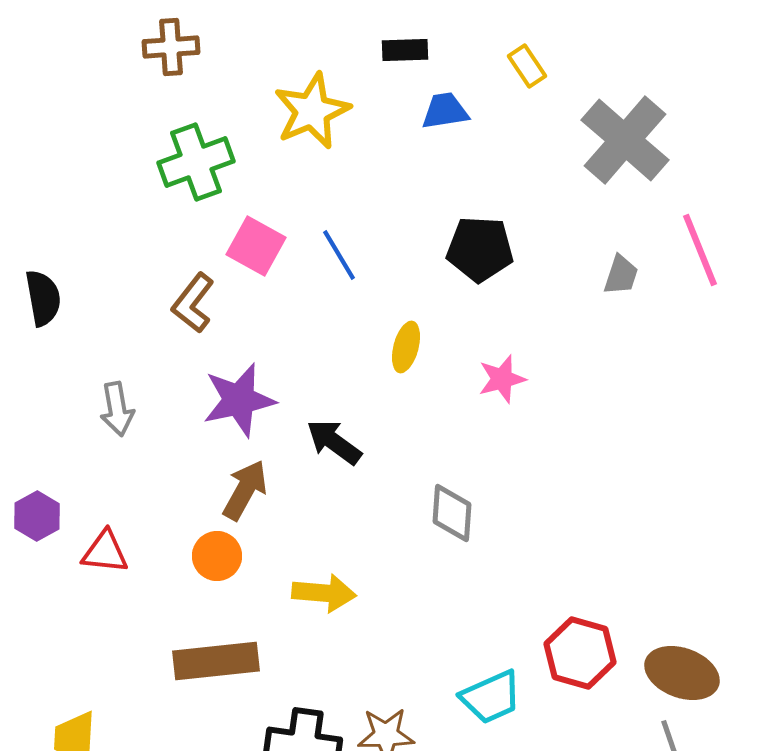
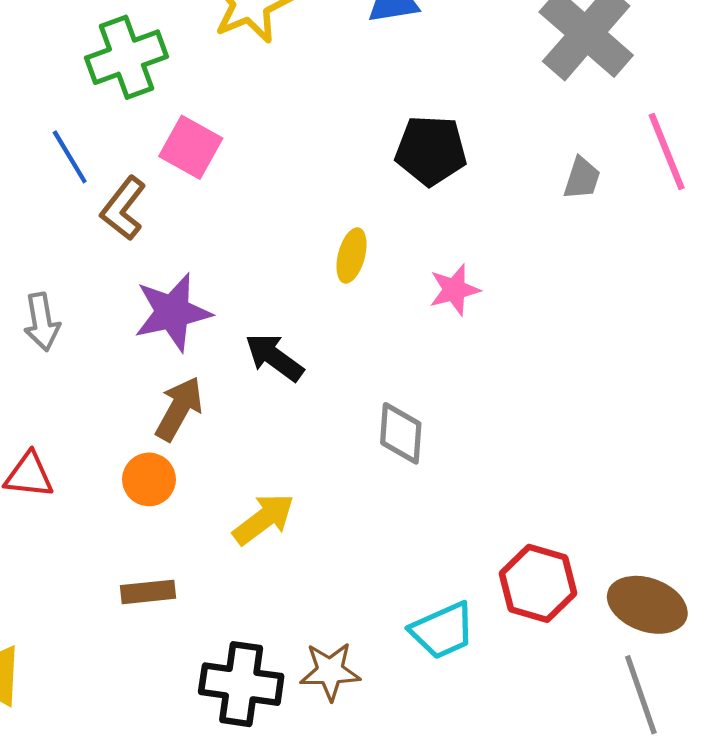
blue line: (339, 255) -> (70, 157), moved
yellow arrow: (324, 593) -> (264, 519), turned -42
brown rectangle: (216, 661) -> (148, 592), size x0.6

